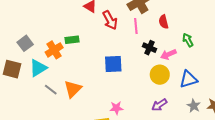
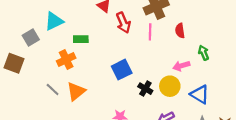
black cross: (149, 48) -> (145, 89), moved
orange cross: (54, 50) -> (66, 60), moved
blue square: (113, 64) -> (122, 70), turned -30
cyan triangle: (38, 68) -> (54, 21), moved
blue triangle: (188, 79) -> (200, 94), turned 42

